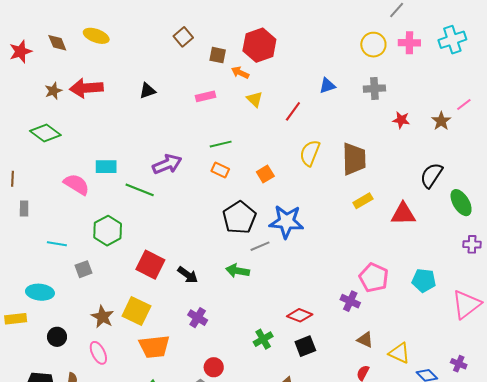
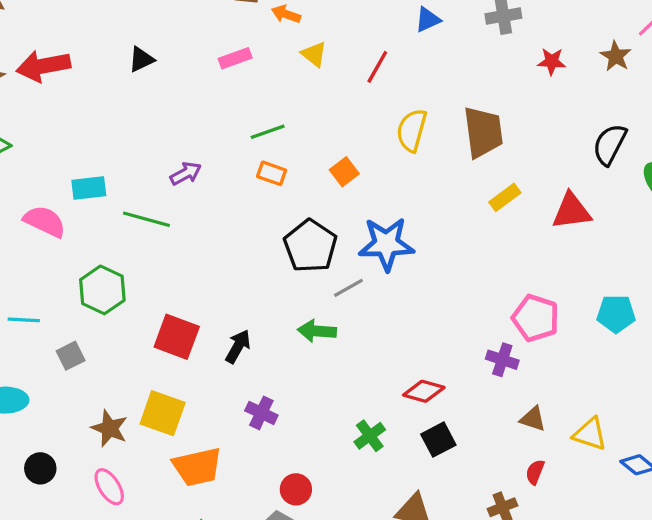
purple arrow: (167, 164) -> (186, 173), size x0.7
black arrow: (188, 275) -> (238, 346), turned -90

